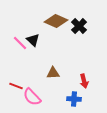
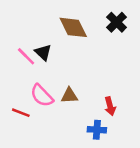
brown diamond: (56, 21) -> (73, 27), turned 40
black cross: (79, 26) -> (117, 22), moved
pink semicircle: (32, 97) -> (42, 96), moved

